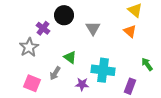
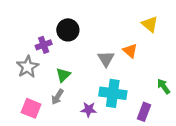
purple cross: (43, 28) -> (44, 45), turned 32
gray triangle: (93, 28) -> (106, 59), moved
orange triangle: (130, 31) -> (130, 51), moved
green triangle: (70, 57) -> (63, 75), moved, turned 40

